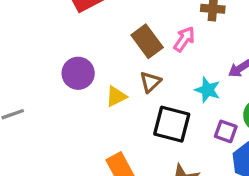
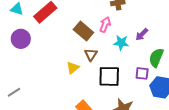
purple circle: (78, 73) -> (21, 39), moved
cyan star: (208, 90) -> (121, 43), moved

